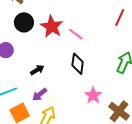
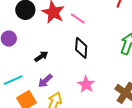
pink star: (93, 95) -> (86, 84), moved

